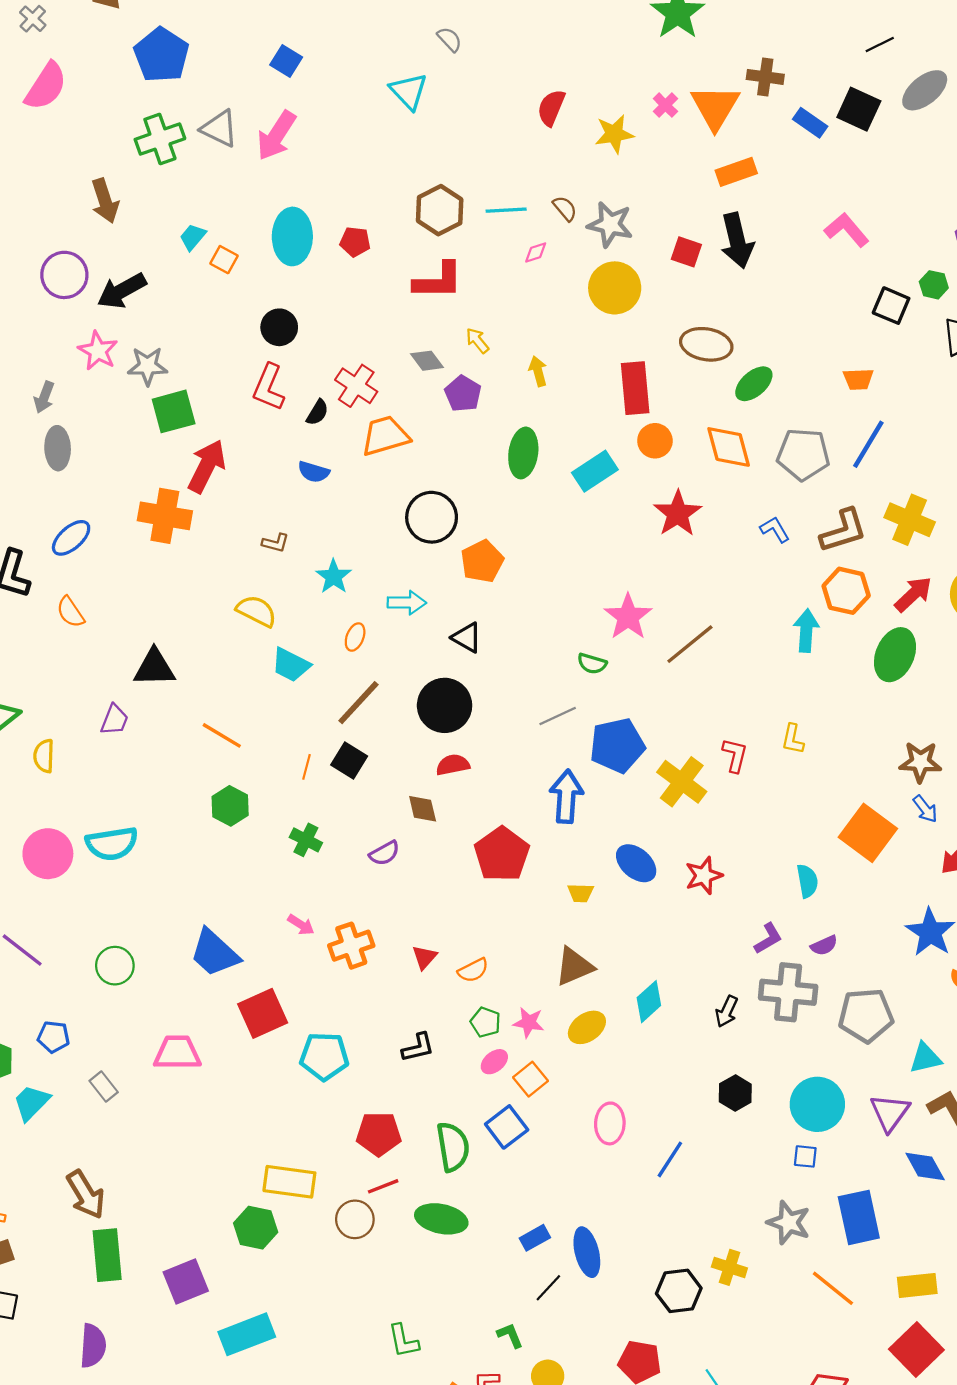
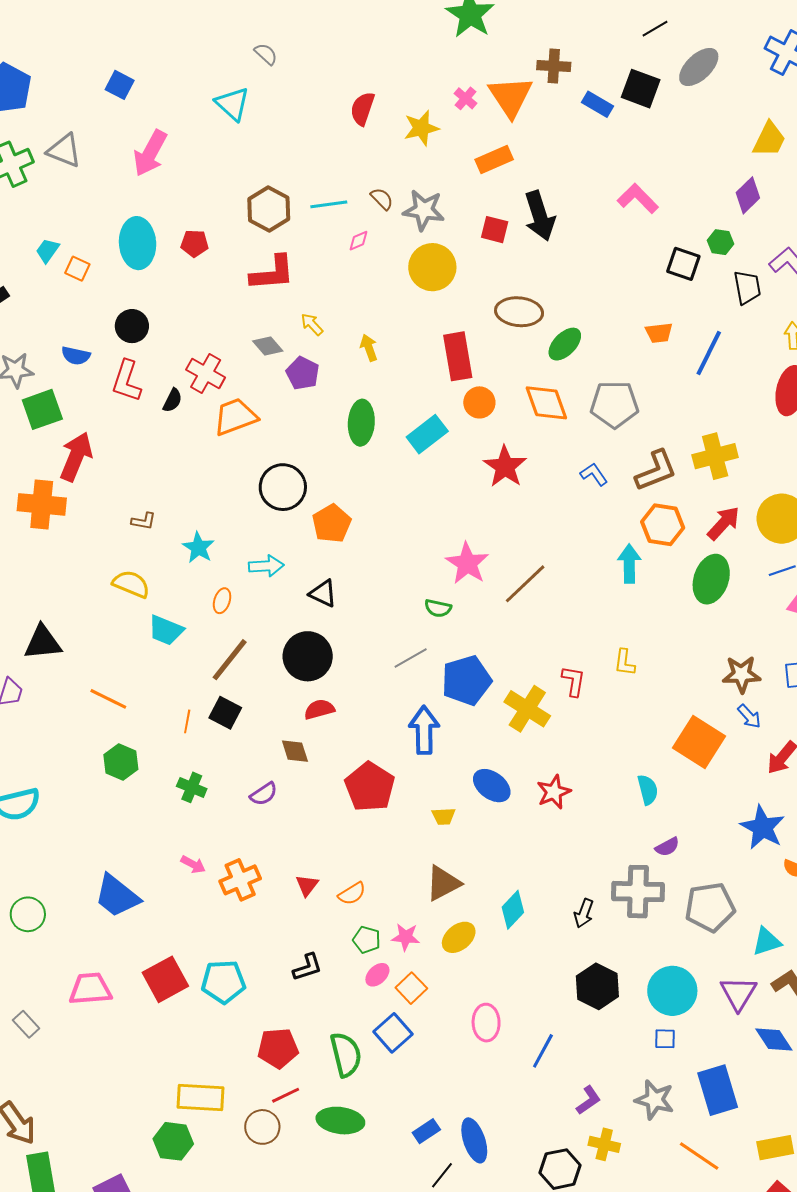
pink arrow: (276, 136) -> (150, 153), moved
orange rectangle: (736, 172) -> (494, 160), moved
blue line: (868, 444) -> (709, 353), moved
blue semicircle: (314, 472) -> (76, 356), moved
yellow cross: (910, 520) -> (715, 456), turned -33
purple L-shape: (768, 939) -> (589, 1100), moved
red square: (263, 1013) -> (165, 979), moved
black hexagon: (735, 1093) -> (597, 986), size x1.4

